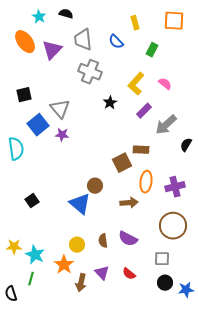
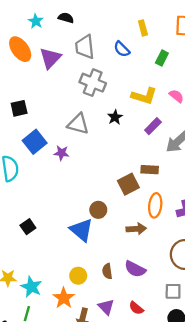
yellow L-shape: (136, 84) -> (144, 96), turned -115
gray triangle: (60, 109) -> (78, 124), moved, turned -35

